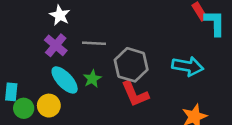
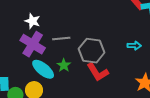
purple cross: (56, 45) -> (33, 44), size x1.4
cyan arrow: (188, 66) -> (134, 46), size x0.6

